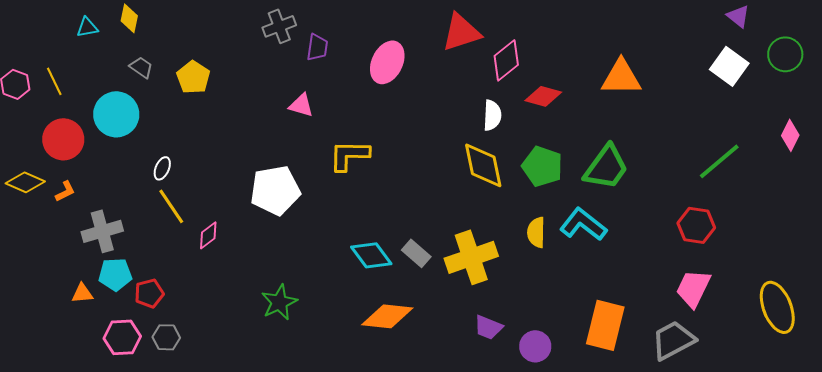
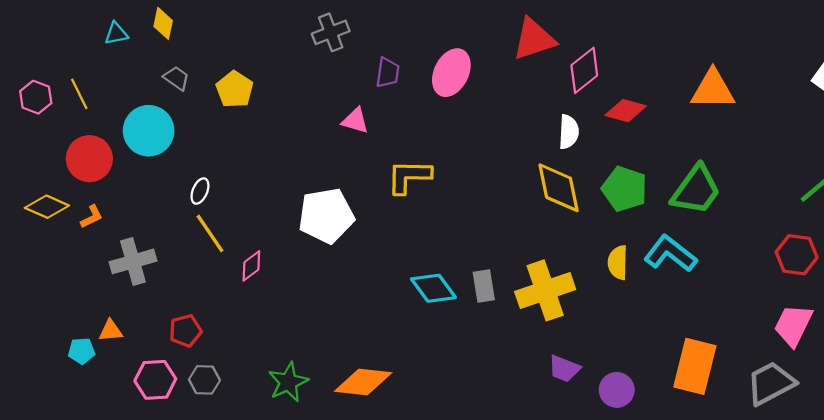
purple trapezoid: (317, 47) -> (388, 73), moved
gray rectangle: (416, 253) -> (484, 286), turned 40
cyan pentagon: (115, 274) -> (82, 351), moved, size x0.7
green star: (279, 302) -> (288, 382), moved
orange diamond: (387, 316) -> (363, 382), moved

